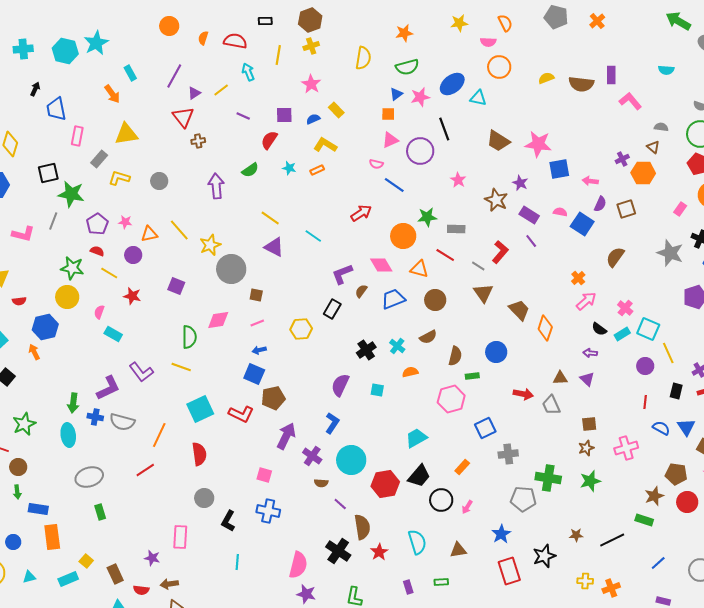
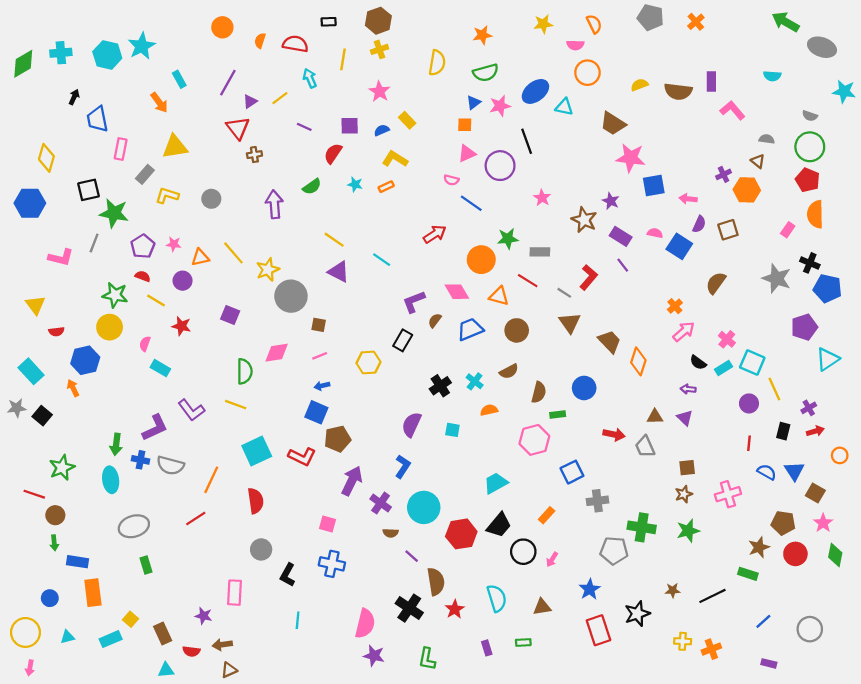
brown trapezoid: (498, 141) -> (613, 124), moved

